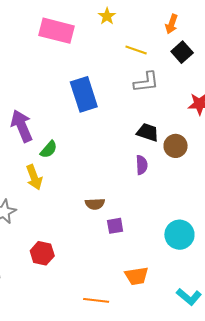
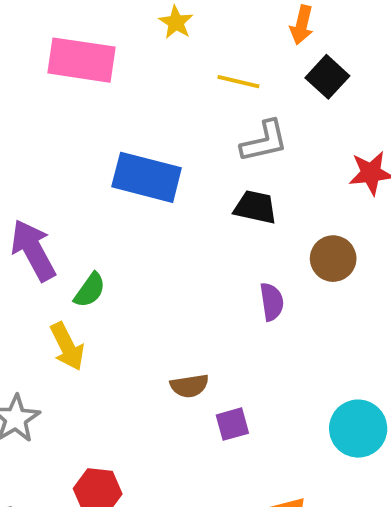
blue rectangle: (84, 94) -> (147, 177), turned -52
black trapezoid: (148, 132) -> (255, 207), moved

